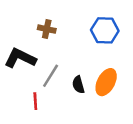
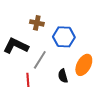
blue hexagon: (105, 30) -> (64, 37), moved
black semicircle: (78, 85) -> (63, 76), moved

